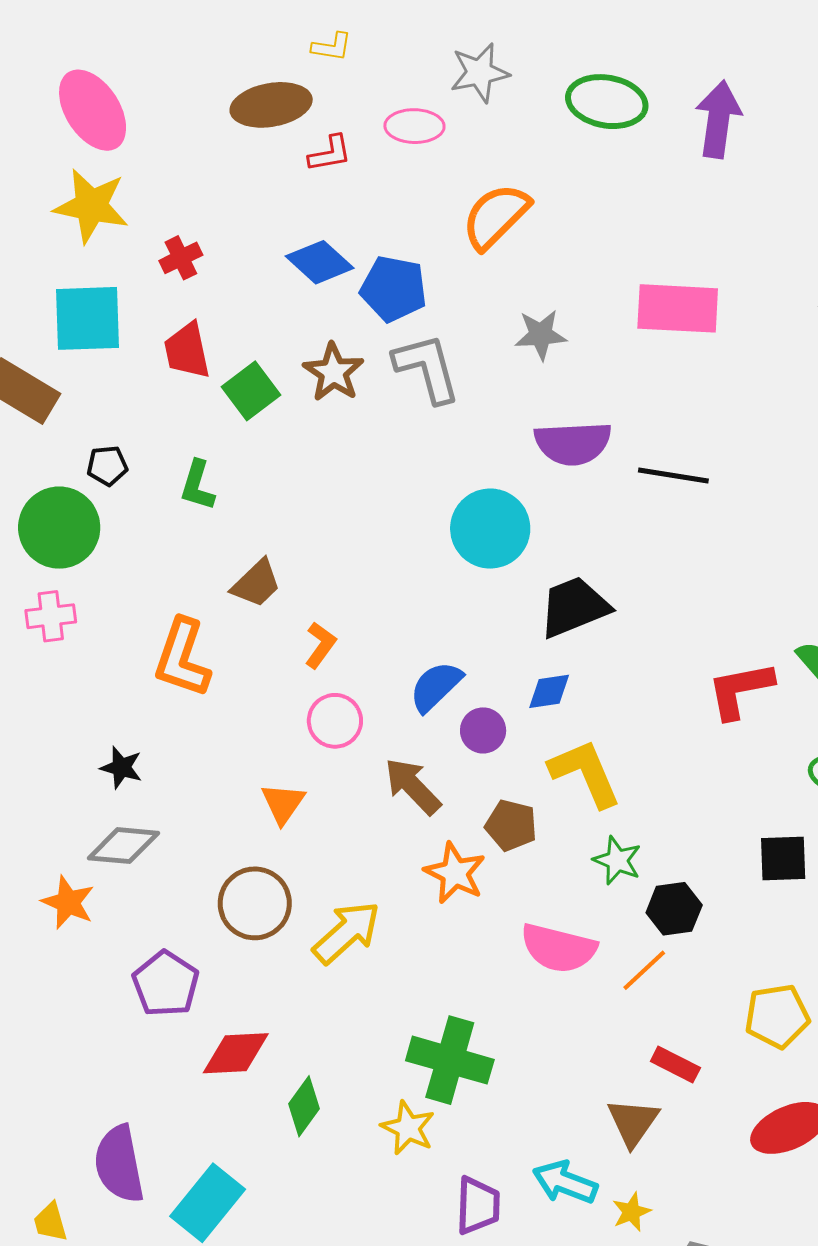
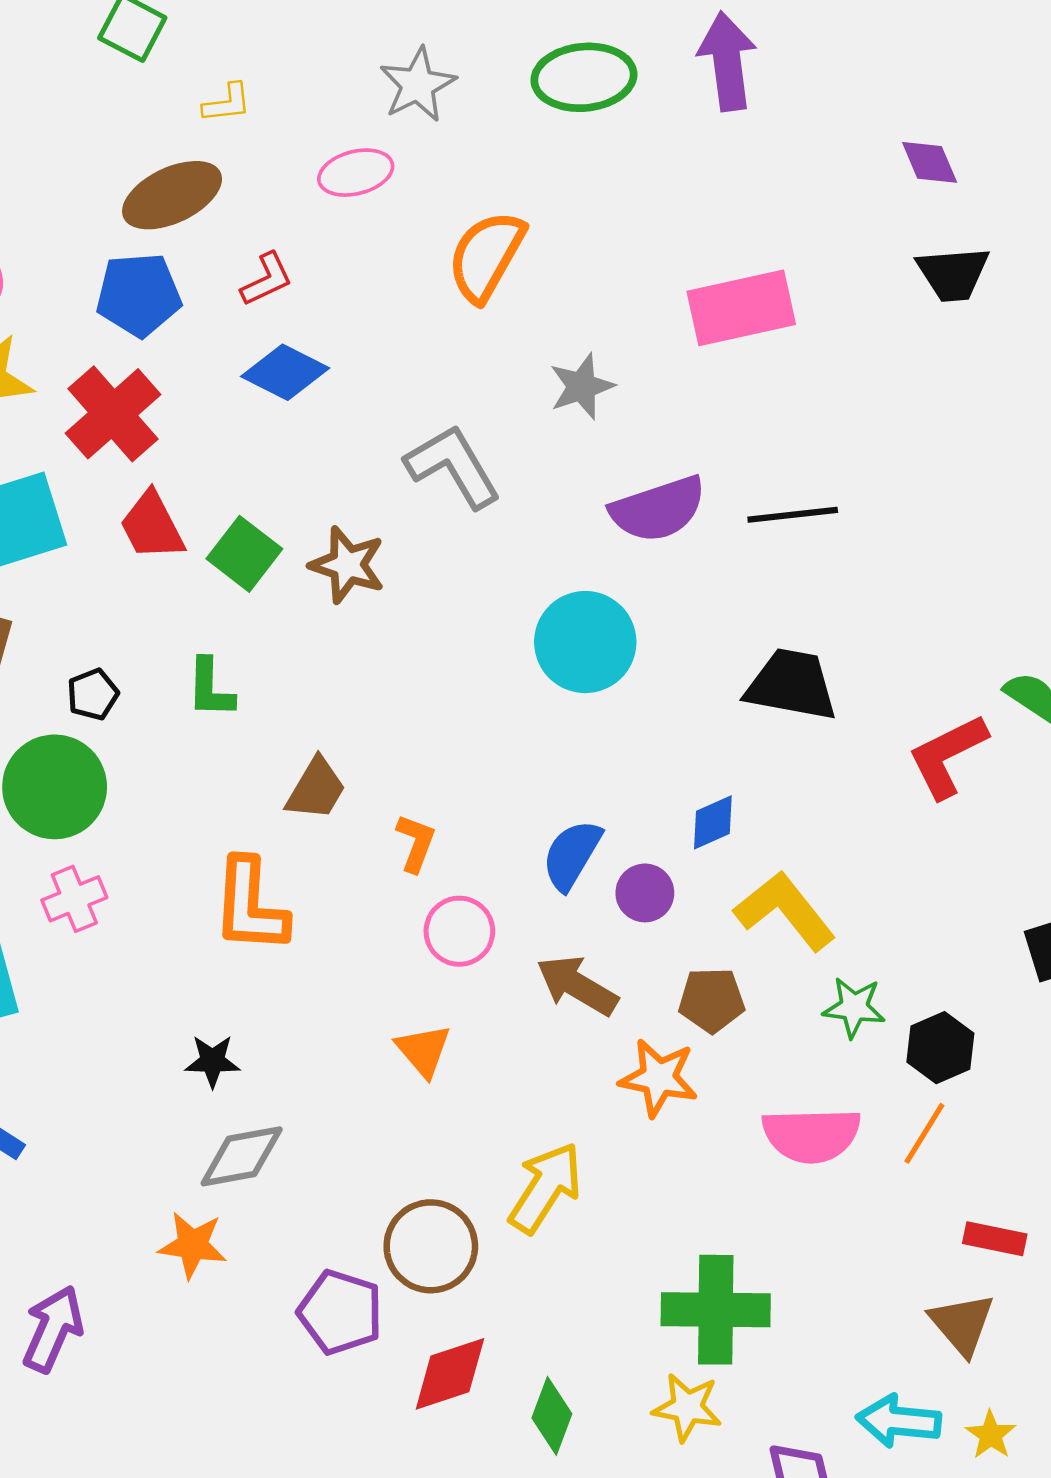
red L-shape: (330, 154) -> (267, 279), moved
red cross: (181, 258) -> (113, 414), size x1.8
blue pentagon: (394, 289) -> (139, 295), moved
brown star: (333, 372) -> (347, 565), moved
black trapezoid: (574, 607) -> (792, 685), moved, turned 48
brown circle: (255, 903) -> (431, 1246), moved

